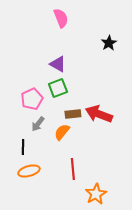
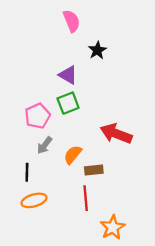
black star: (109, 43) -> (97, 50), moved
brown rectangle: (73, 114) -> (94, 170), moved

